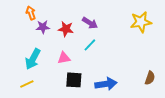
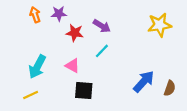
purple star: (43, 27) -> (59, 14), moved
pink triangle: (64, 58) -> (72, 66), turned 40
blue arrow: (106, 84) -> (144, 81), moved, turned -40

